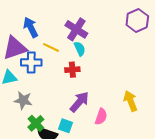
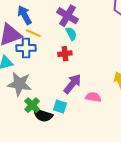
yellow line: (51, 47) -> (33, 33), moved
gray star: (23, 100) -> (19, 84), size x1.4
pink semicircle: (101, 117) -> (93, 97), turned -98

